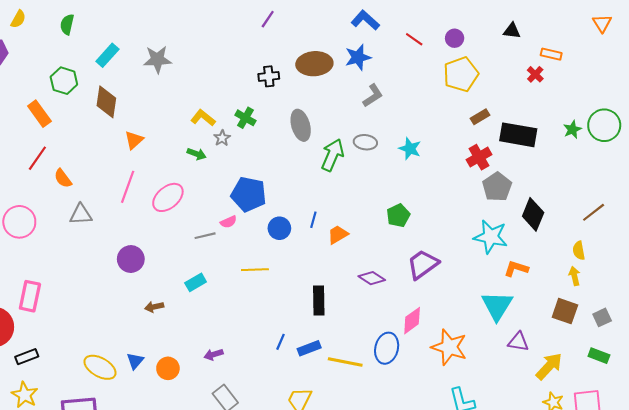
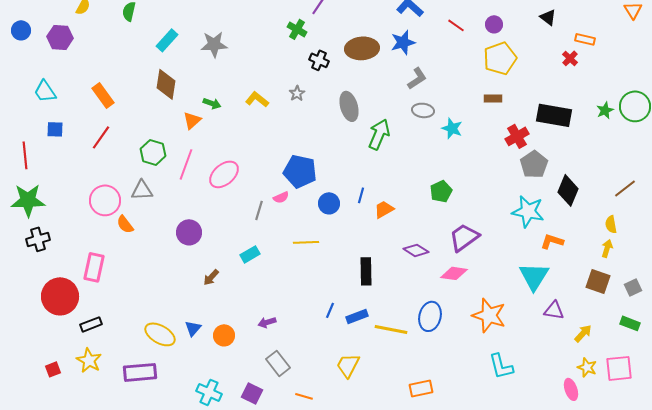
black triangle: (512, 31) -> (548, 17), turned 30
black cross: (269, 76) -> (319, 60), turned 30
green hexagon: (64, 81) -> (153, 152), moved
brown rectangle: (480, 117) -> (493, 98), moved, turned 30
green cross: (245, 118) -> (297, 29), moved
gray star: (222, 138) -> (297, 93), moved
gray ellipse: (365, 142) -> (423, 110), moved
green arrow: (197, 154) -> (212, 103), moved
orange semicircle: (63, 178) -> (125, 224), moved
pink circle: (19, 222) -> (105, 200), moved
gray line: (205, 236) -> (259, 210), turned -60
yellow arrow: (574, 276) -> (607, 248), turned 30
brown arrow: (154, 307) -> (211, 277), turned -36
pink diamond: (412, 321) -> (454, 273), moved, turned 44
yellow arrow: (549, 366) -> (583, 333), size x0.7

